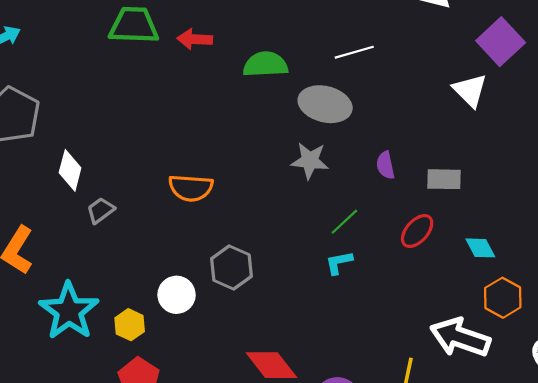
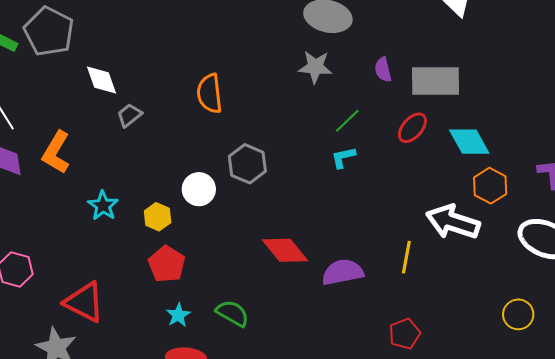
white diamond: (70, 170) -> (101, 80), turned -33
gray rectangle: (444, 179) -> (436, 81), size x1.6
orange semicircle: (191, 188) -> (210, 93), turned 81
cyan diamond: (480, 248) -> (469, 142), size x1.5
cyan star: (69, 311) -> (103, 206), size x0.6

